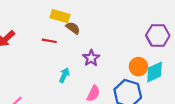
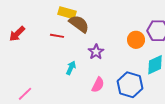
brown semicircle: (73, 28) -> (79, 24), size x1.5
orange circle: (138, 67) -> (136, 40), moved

